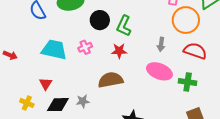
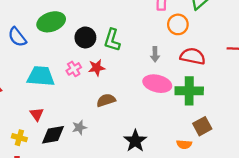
orange circle: (186, 20) -> (178, 24), size x0.7
red star: (119, 51) -> (97, 68), moved
brown semicircle: (111, 80) -> (106, 100), size x0.7
green cross: (188, 82) -> (189, 91), size x1.4

